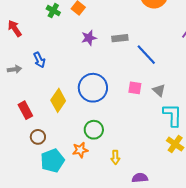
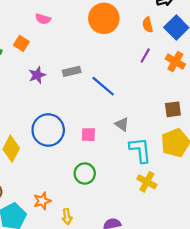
pink square: (135, 88) -> (88, 135), moved
green circle: (94, 130) -> (85, 174), moved
yellow arrow: (115, 157) -> (67, 217), moved

